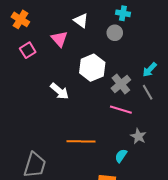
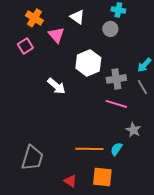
orange cross: (20, 19) -> (34, 18), moved
gray cross: (121, 84) -> (116, 79), turned 30
orange line: (81, 141) -> (89, 149), moved

